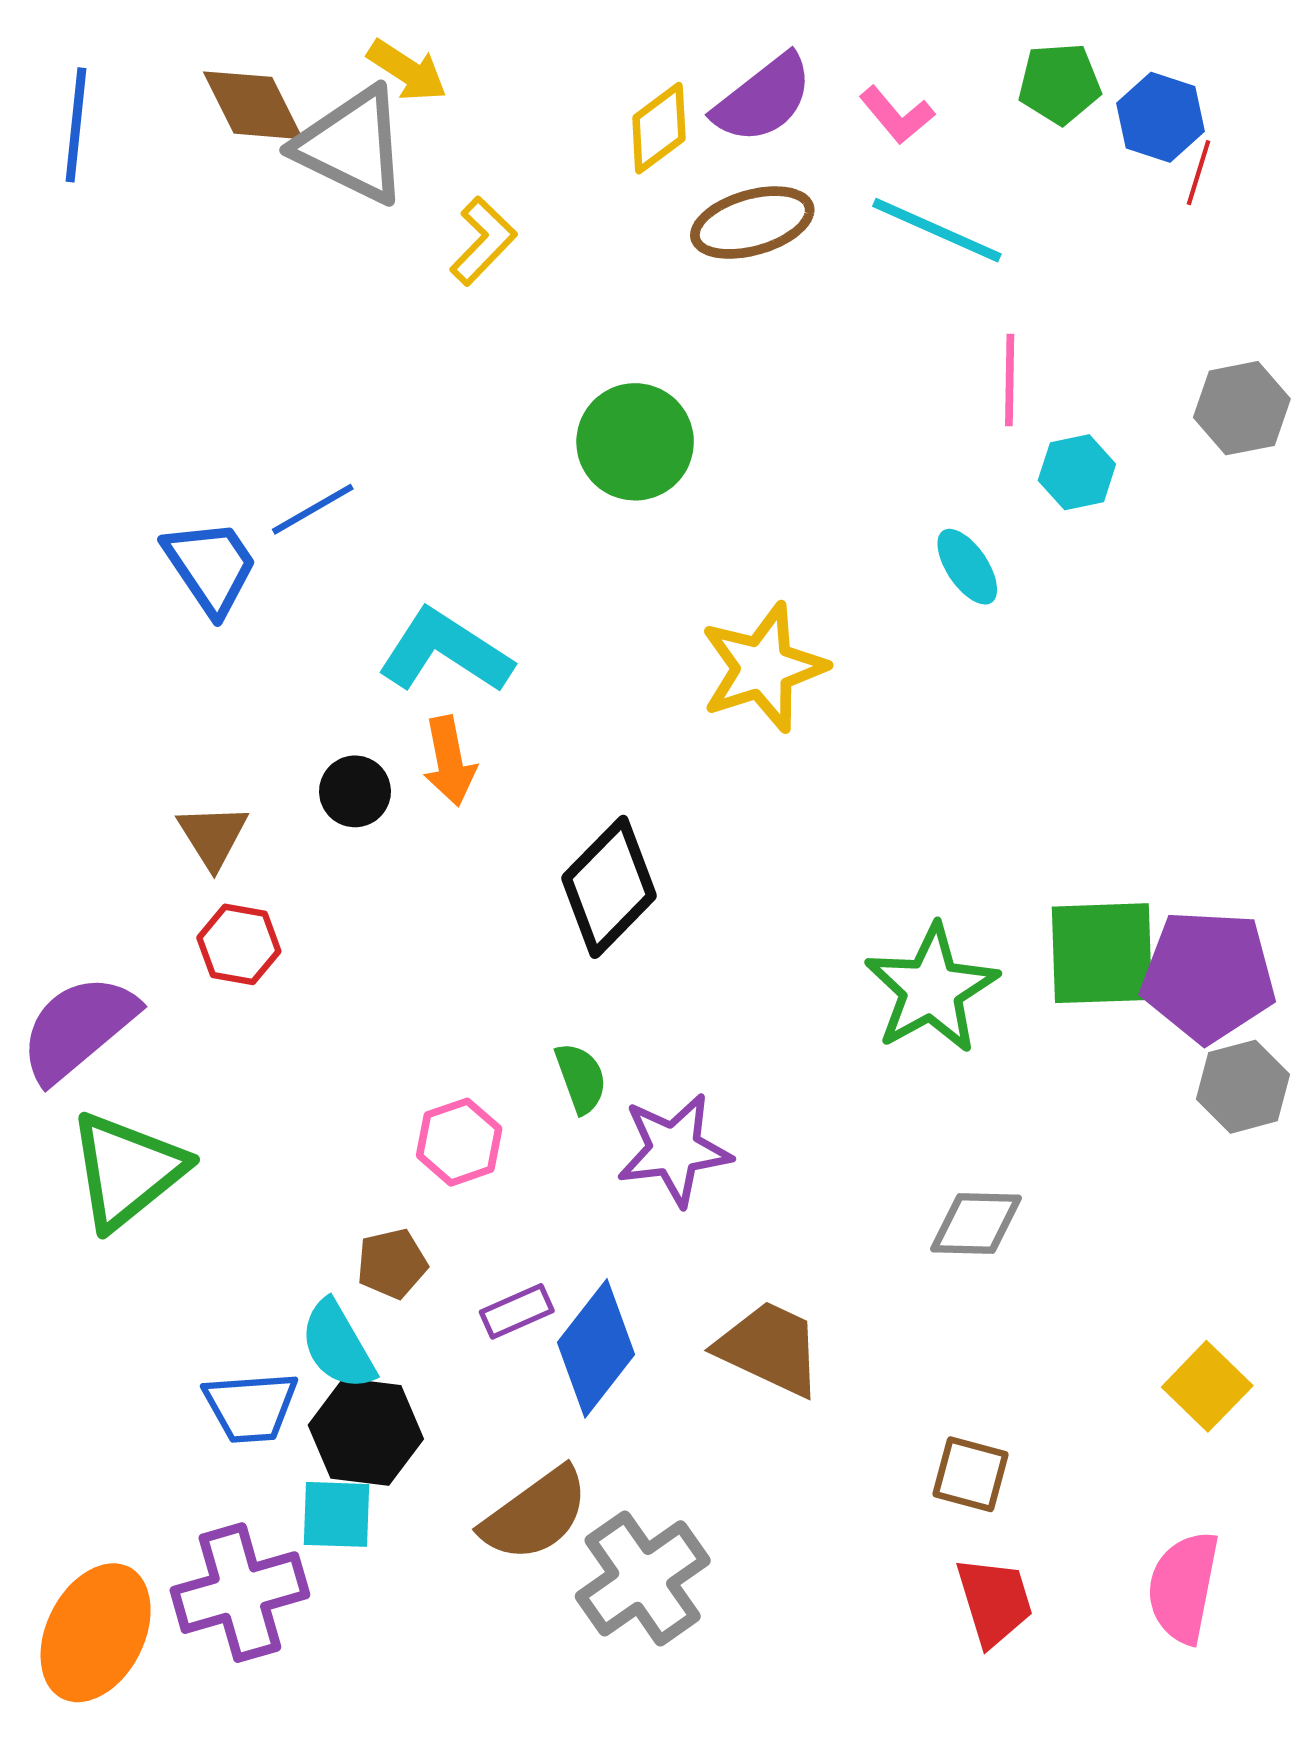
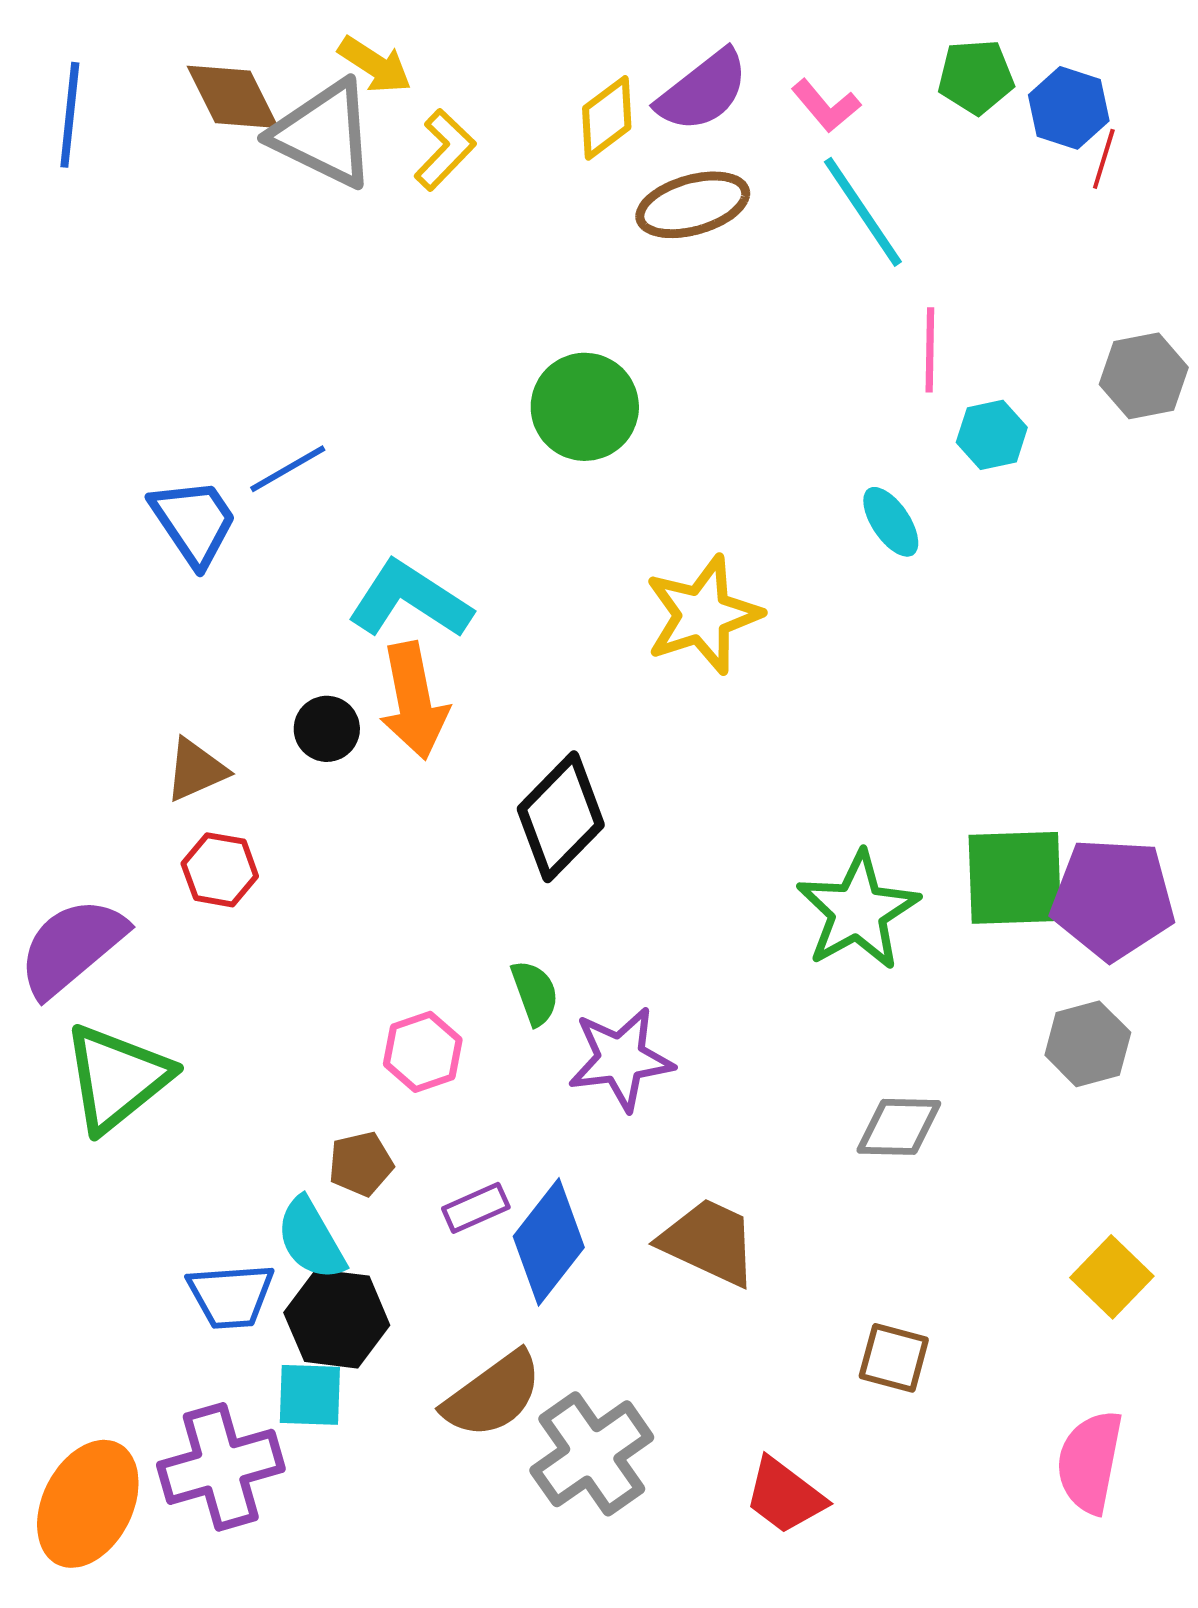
cyan line: (937, 230) -> (863, 212), turned 32
yellow L-shape: (483, 241) -> (445, 150), moved
orange arrow: (449, 761) -> (414, 701), size x1.4
brown triangle: (213, 836) -> (196, 770), turned 38
gray hexagon: (1243, 1087) -> (1088, 1044), moved
red trapezoid: (994, 1601) -> (785, 1496), moved, turned 144

